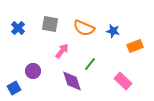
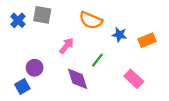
gray square: (50, 24) -> (42, 15), moved
blue star: (113, 31) -> (119, 35), moved
blue square: (14, 88) -> (22, 86), moved

